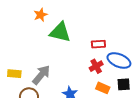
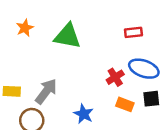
orange star: (41, 15) -> (25, 28), moved
red rectangle: (98, 44) -> (133, 32), moved

